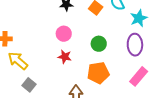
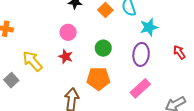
yellow arrow: (18, 61) -> (32, 61), moved
gray square: (29, 85) -> (11, 80), moved

